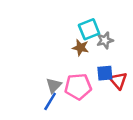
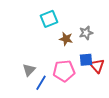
cyan square: (89, 29) -> (49, 19), moved
gray triangle: (54, 85) -> (29, 70), moved

